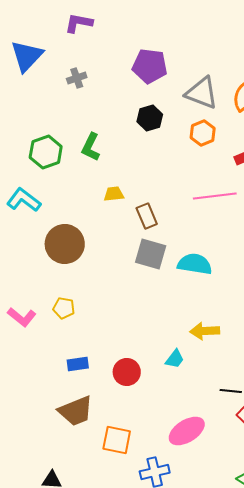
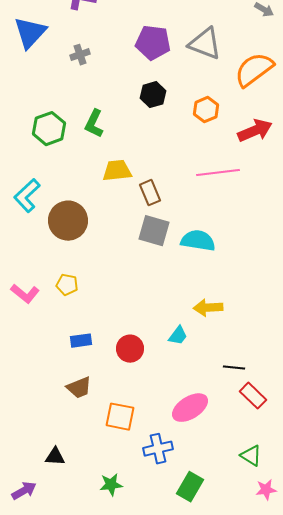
gray triangle: (202, 93) -> (205, 44), moved
yellow trapezoid: (114, 194) -> (117, 171), size x1.4
cyan L-shape: (24, 200) -> (27, 196), moved, turned -80
brown trapezoid: (76, 411) -> (79, 388), size x0.7

